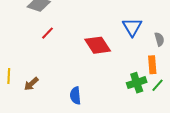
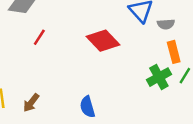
gray semicircle: (159, 39) -> (166, 24), moved, turned 112

